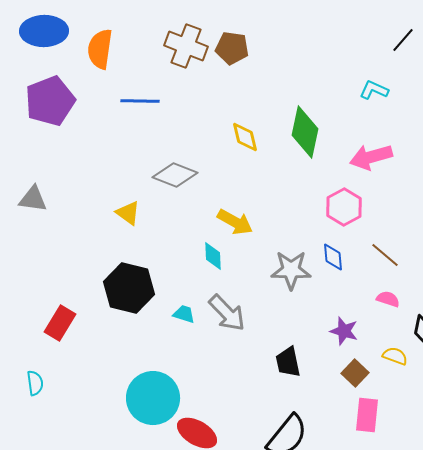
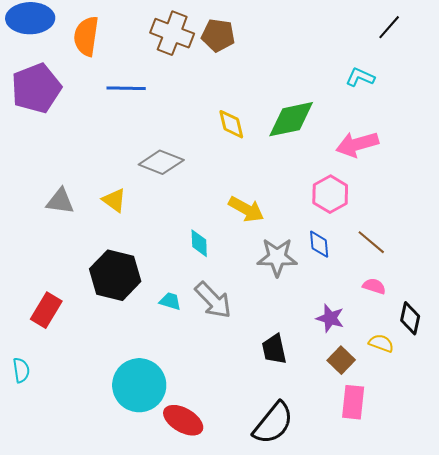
green diamond: (305, 132) -> (291, 119), turned 66
gray triangle: (33, 199) -> (60, 201), moved
yellow arrow: (235, 222) -> (246, 209), moved

